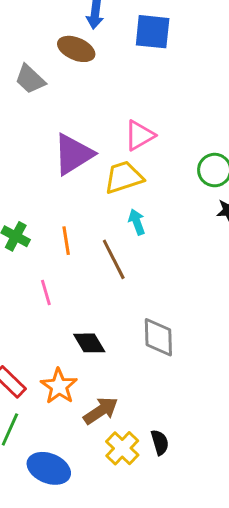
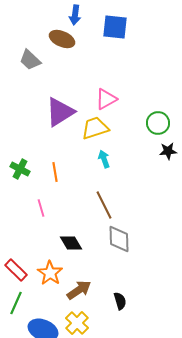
brown line: (114, 259) -> (104, 205), moved
black semicircle: (160, 442) -> (120, 301), moved
yellow cross: (122, 448) -> (77, 323), moved

